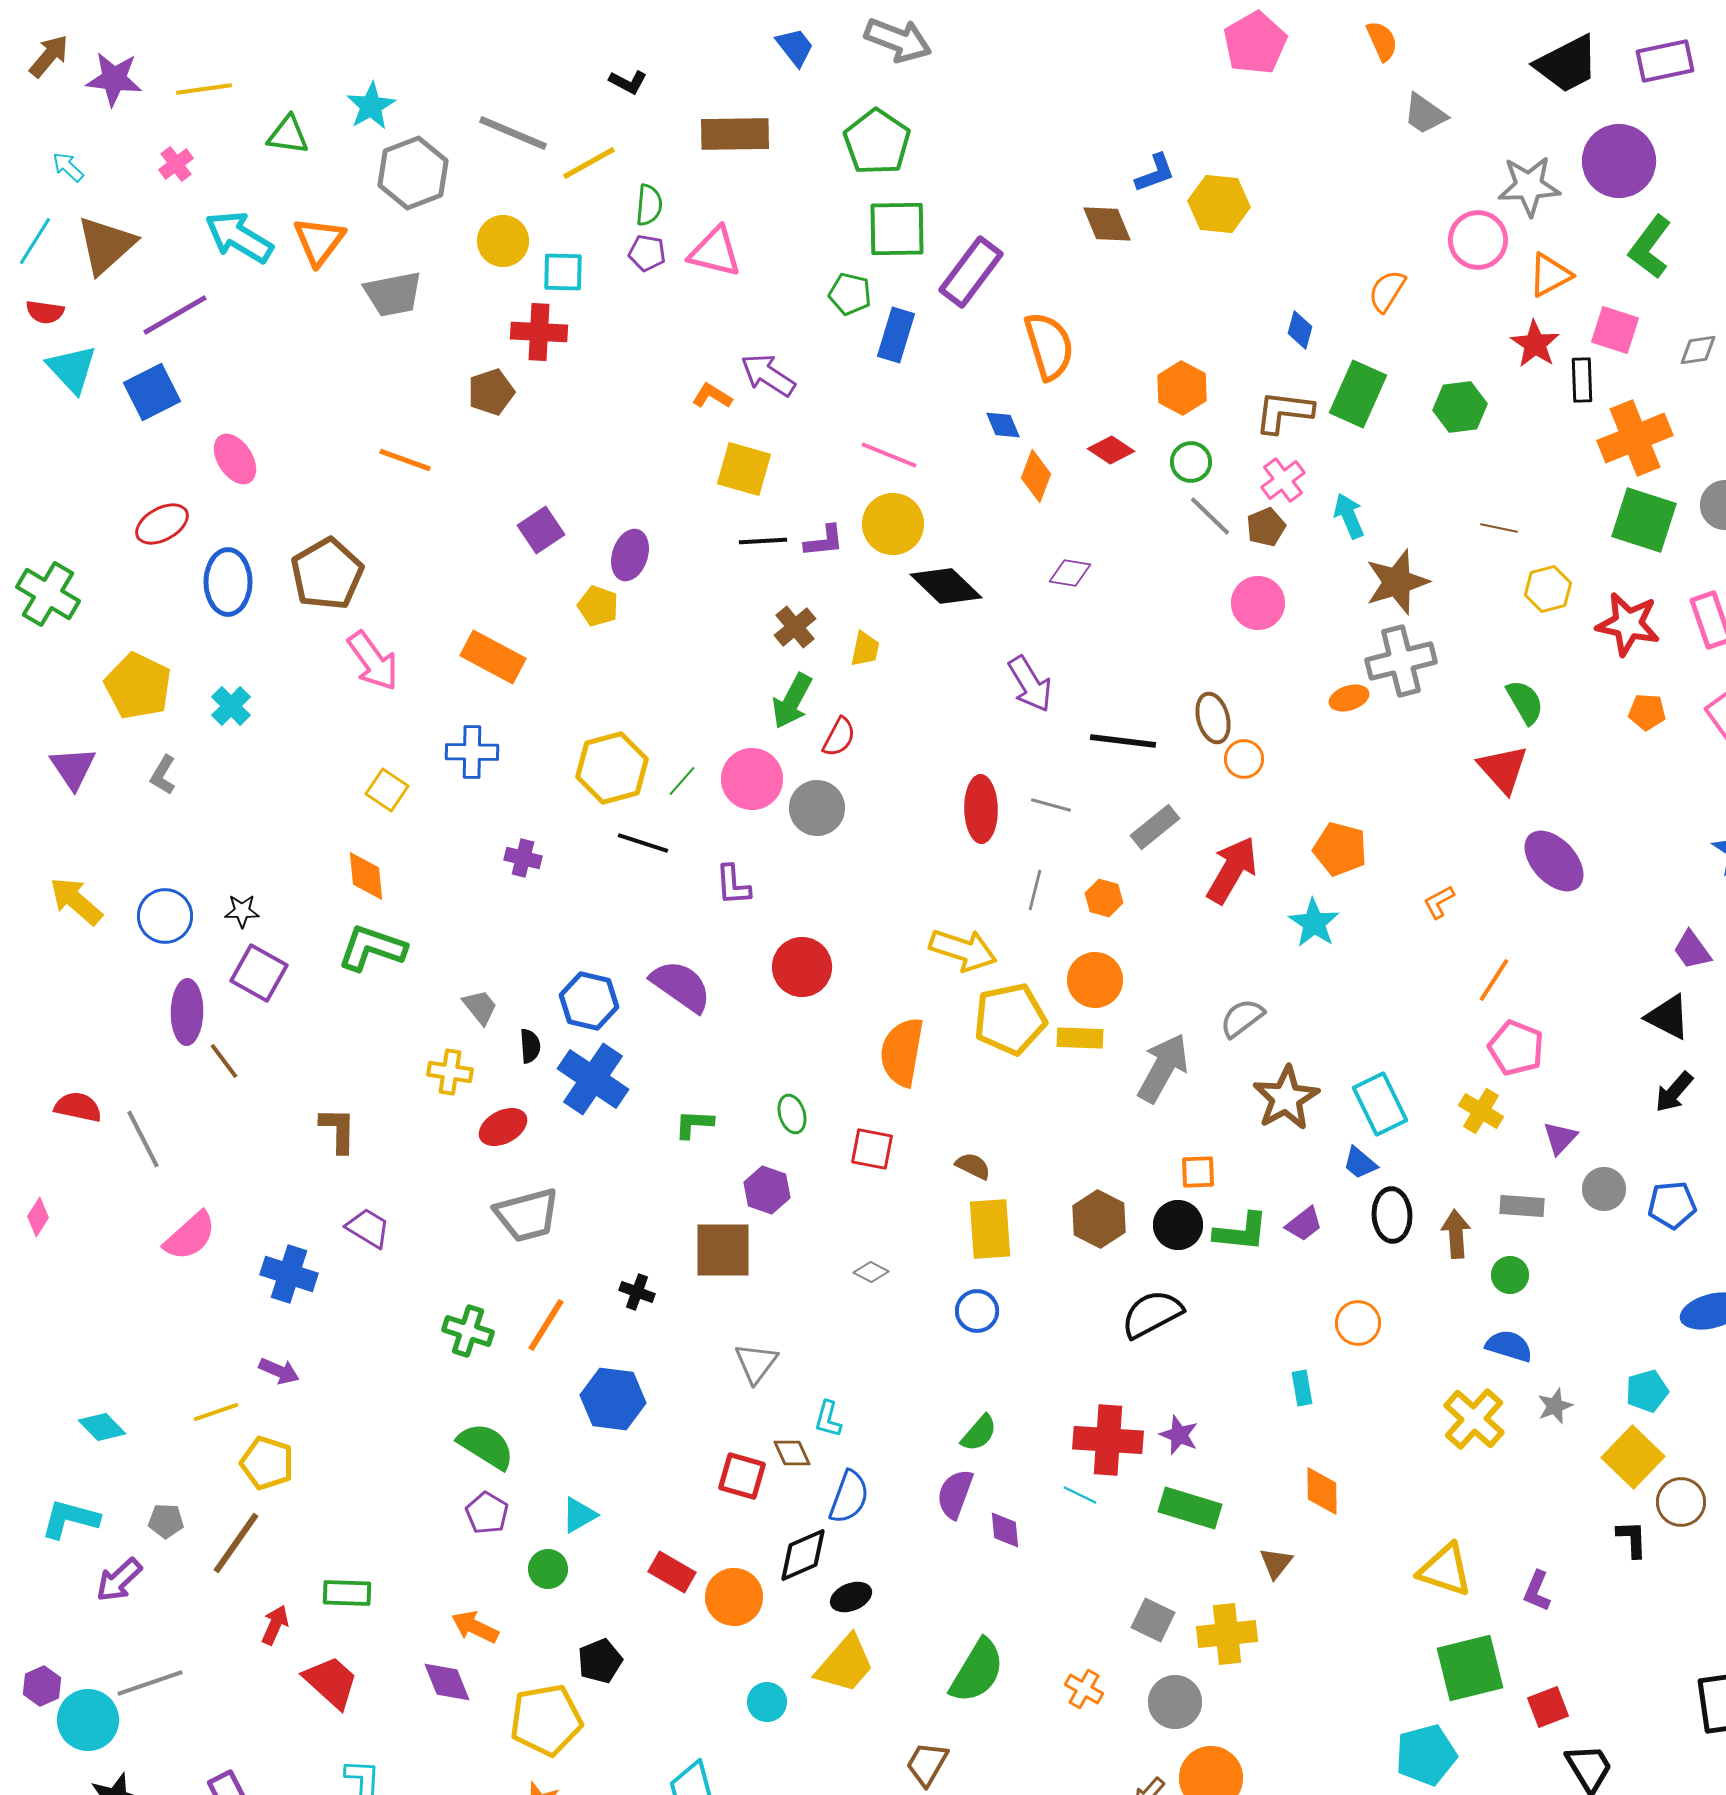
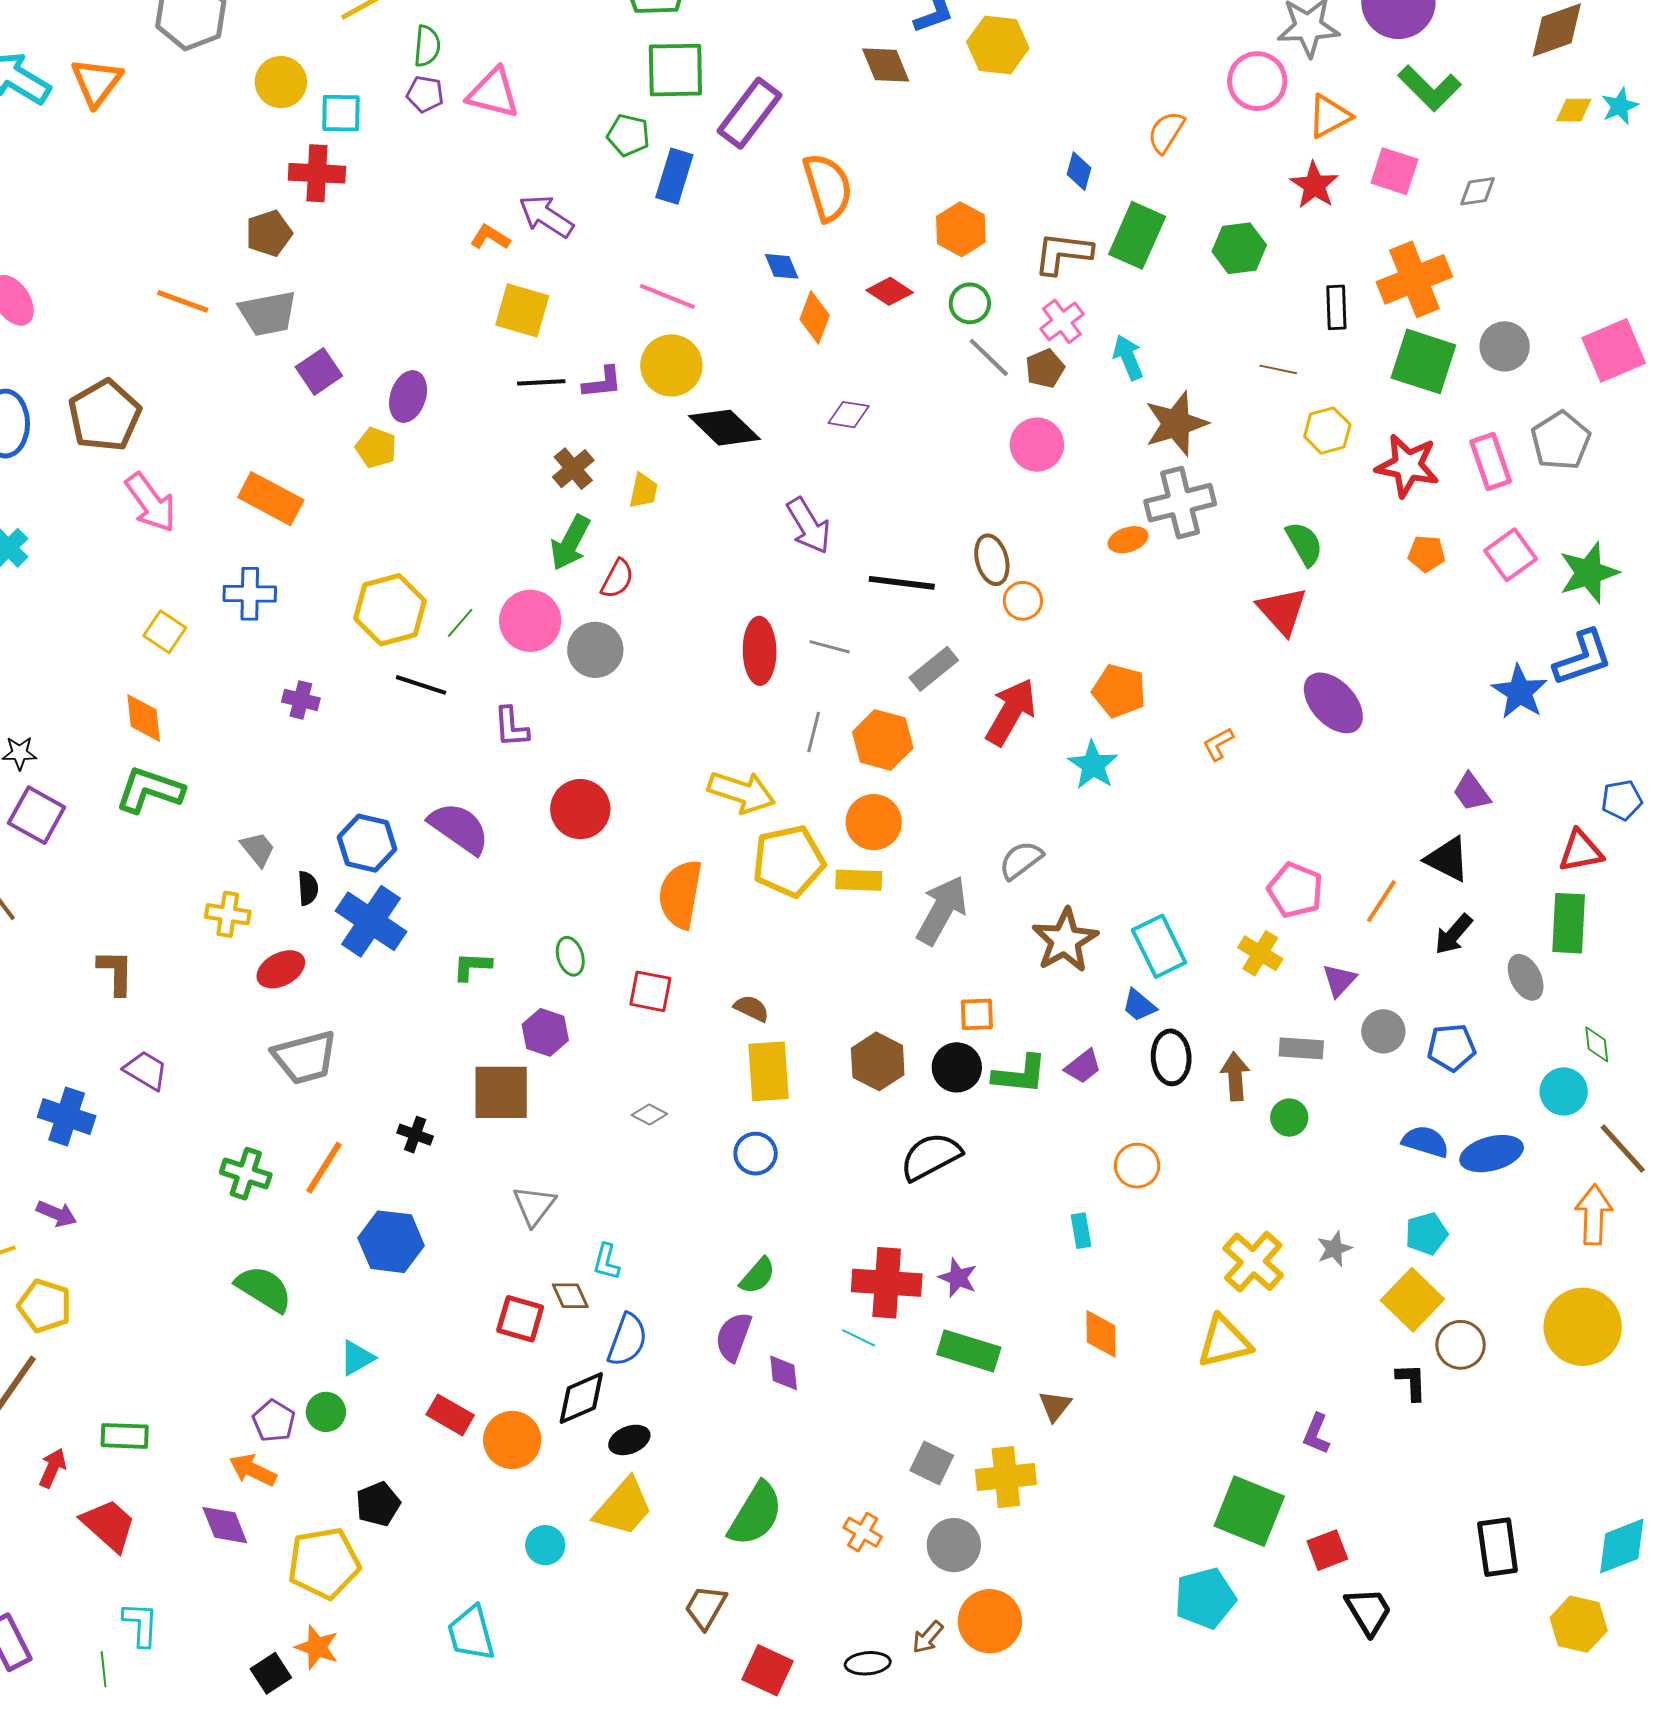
green L-shape: (1650, 247) -> (1429, 88), turned -82
gray trapezoid: (393, 294) -> (268, 313), moved
black rectangle: (1582, 380) -> (1336, 307), moved
orange hexagon: (1104, 898) -> (883, 740), size x1.6
orange line: (1494, 980) -> (1381, 901), moved
blue semicircle: (1509, 1346) -> (1425, 1142), moved
purple pentagon: (487, 1513) -> (274, 1421), moved
yellow triangle: (1445, 1570) -> (1224, 1342), moved, turned -32
green square: (1470, 1668) -> (1249, 1511), turned 36

